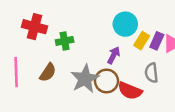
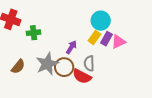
cyan circle: (125, 24) -> (101, 21), moved
brown semicircle: (48, 72) -> (18, 67), moved
gray semicircle: (151, 73) -> (89, 63), moved

